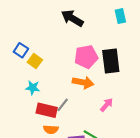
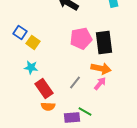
orange arrow: (83, 82) -> (101, 68), moved
gray line: (63, 105) -> (75, 82), moved
red rectangle: (47, 110) -> (44, 88), turned 42

